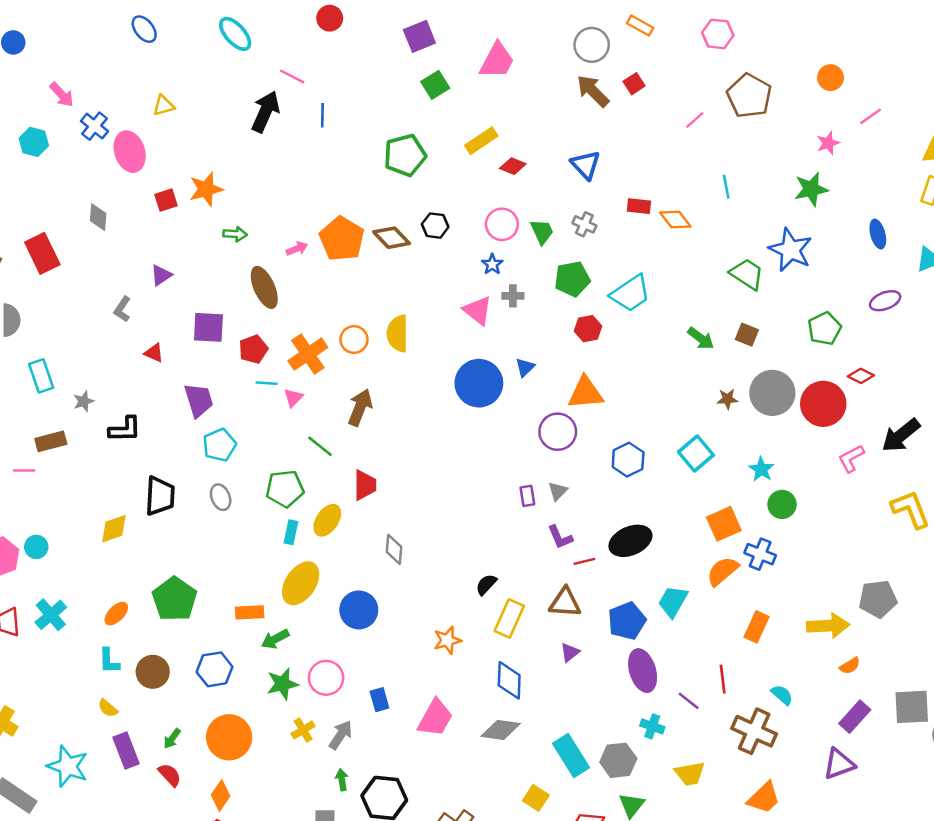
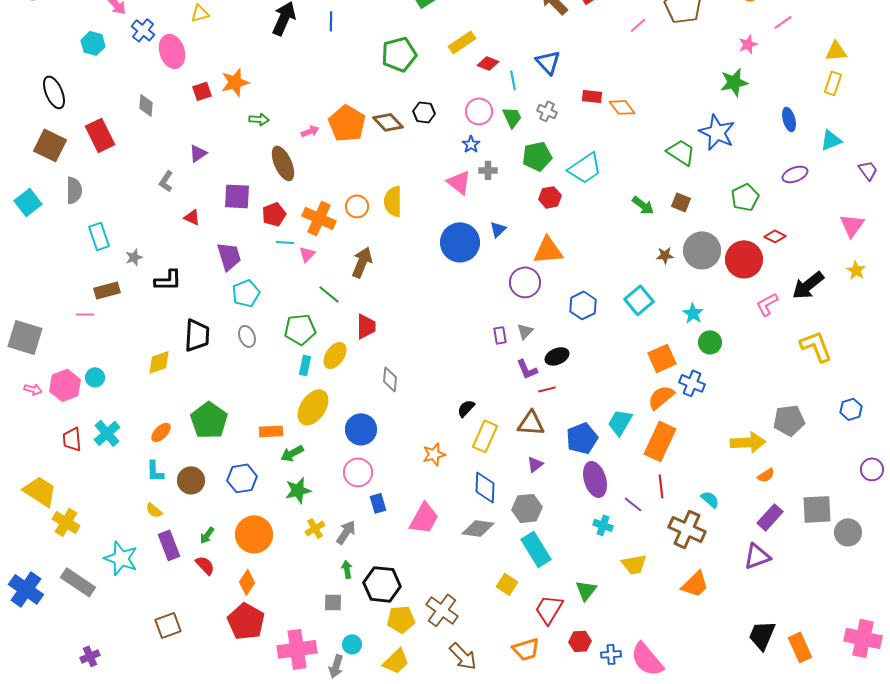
cyan line: (726, 187) -> (513, 80), moved
orange cross: (308, 354) -> (319, 218), turned -32
black ellipse: (630, 541) -> (557, 356), moved, size x0.7
orange rectangle: (757, 627) -> (660, 441), moved, size x1.5
pink circle: (326, 678) -> (358, 472), moved
gray hexagon: (618, 760) -> (527, 508), moved

